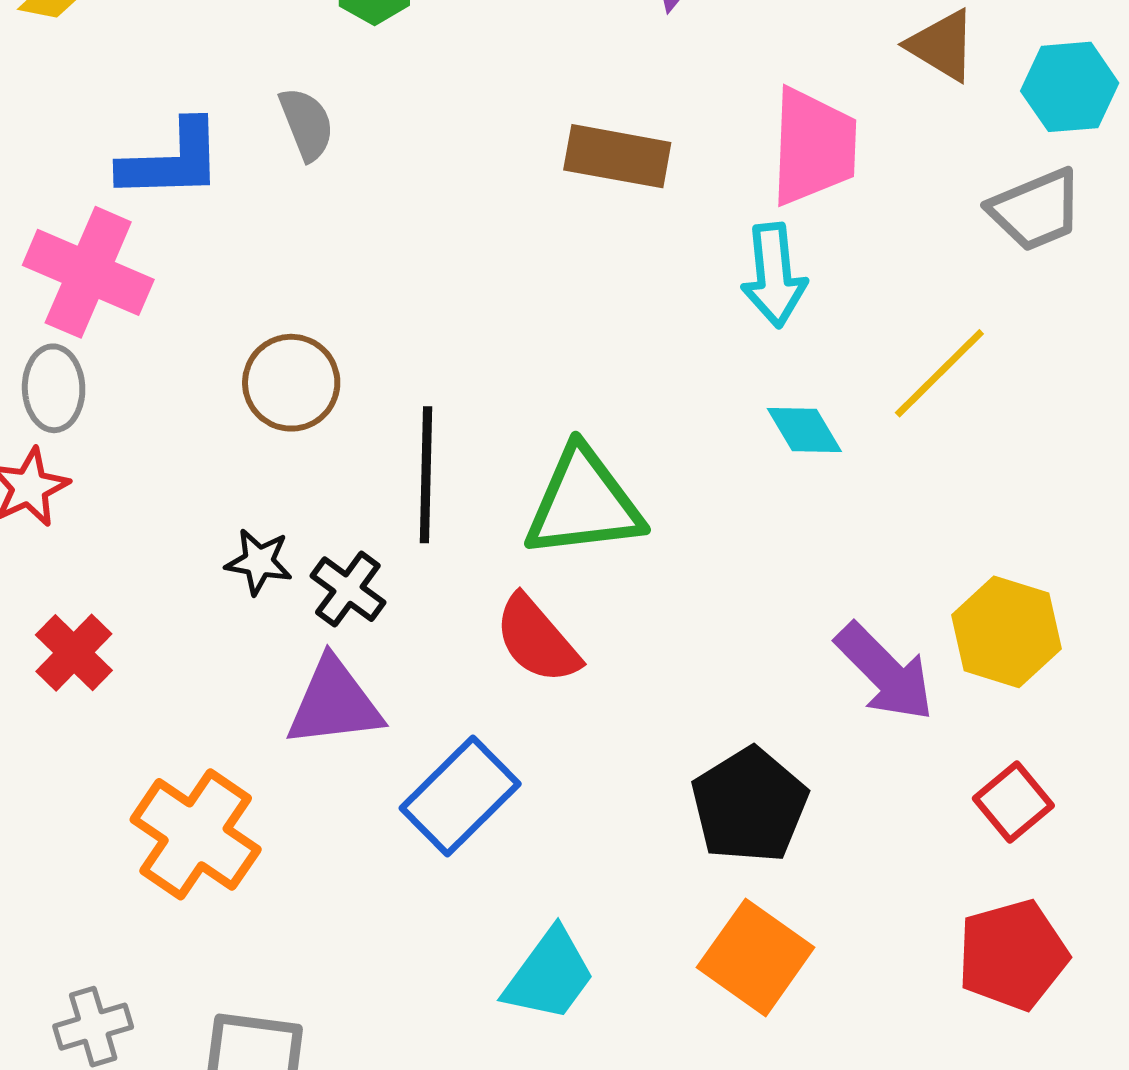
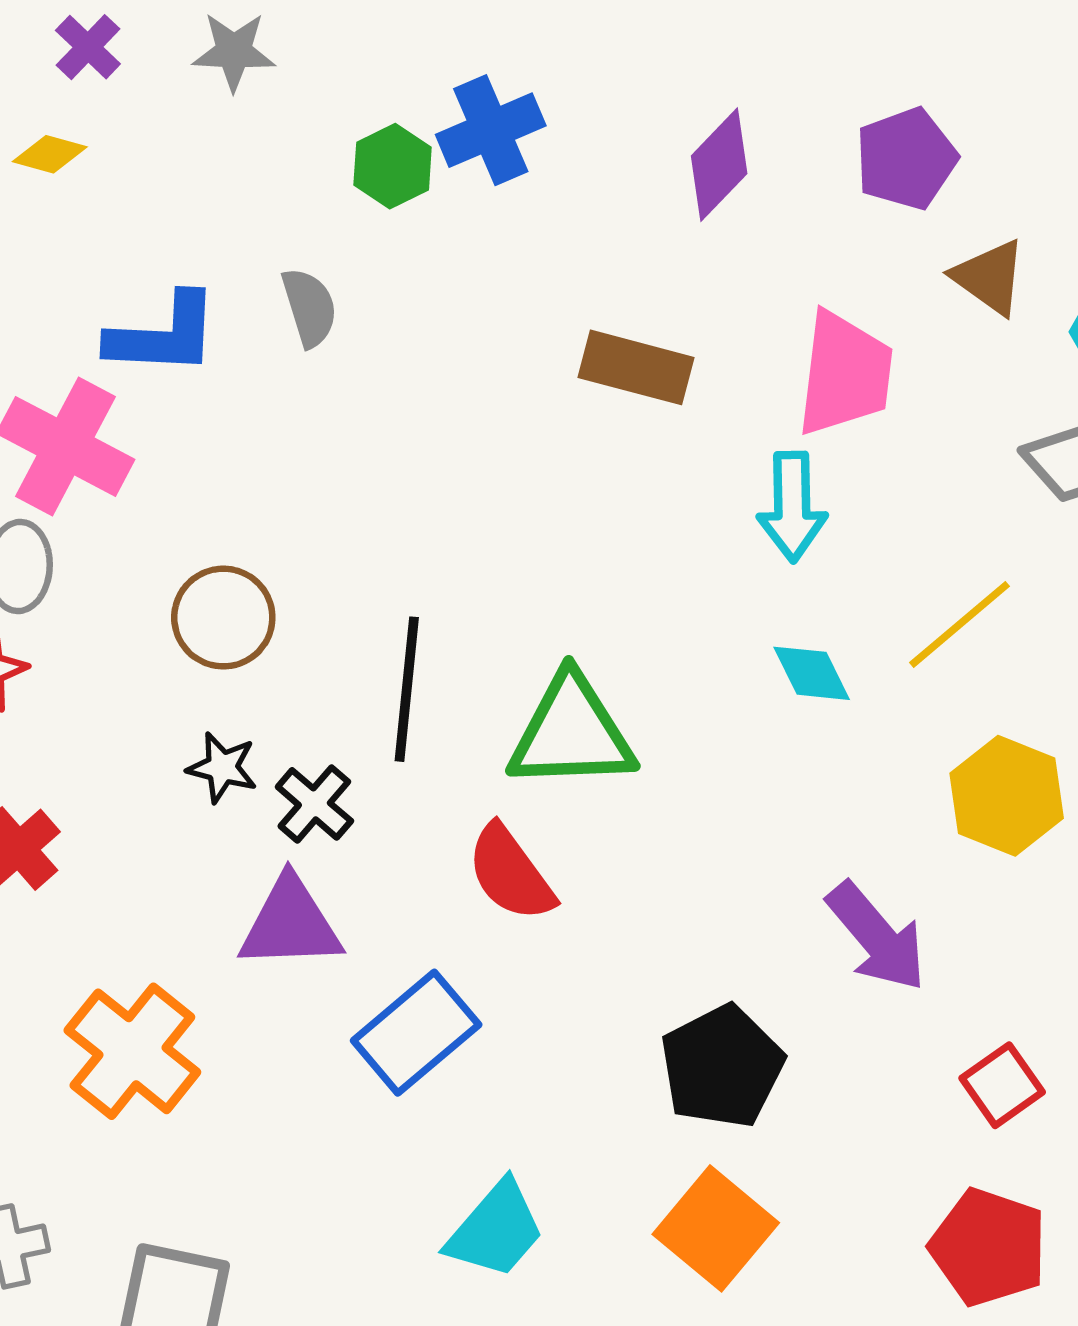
brown circle: (291, 383) -> (223, 618), moved
yellow hexagon: (1006, 632) -> (1007, 796), moved
red pentagon: (1013, 955) -> (988, 1247), turned 30

